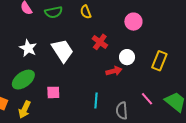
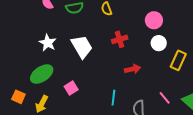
red cross: (100, 42) -> (120, 39), turned 35
white circle: (127, 57) -> (159, 43), moved
pink square: (53, 92) -> (71, 88), turned -32

